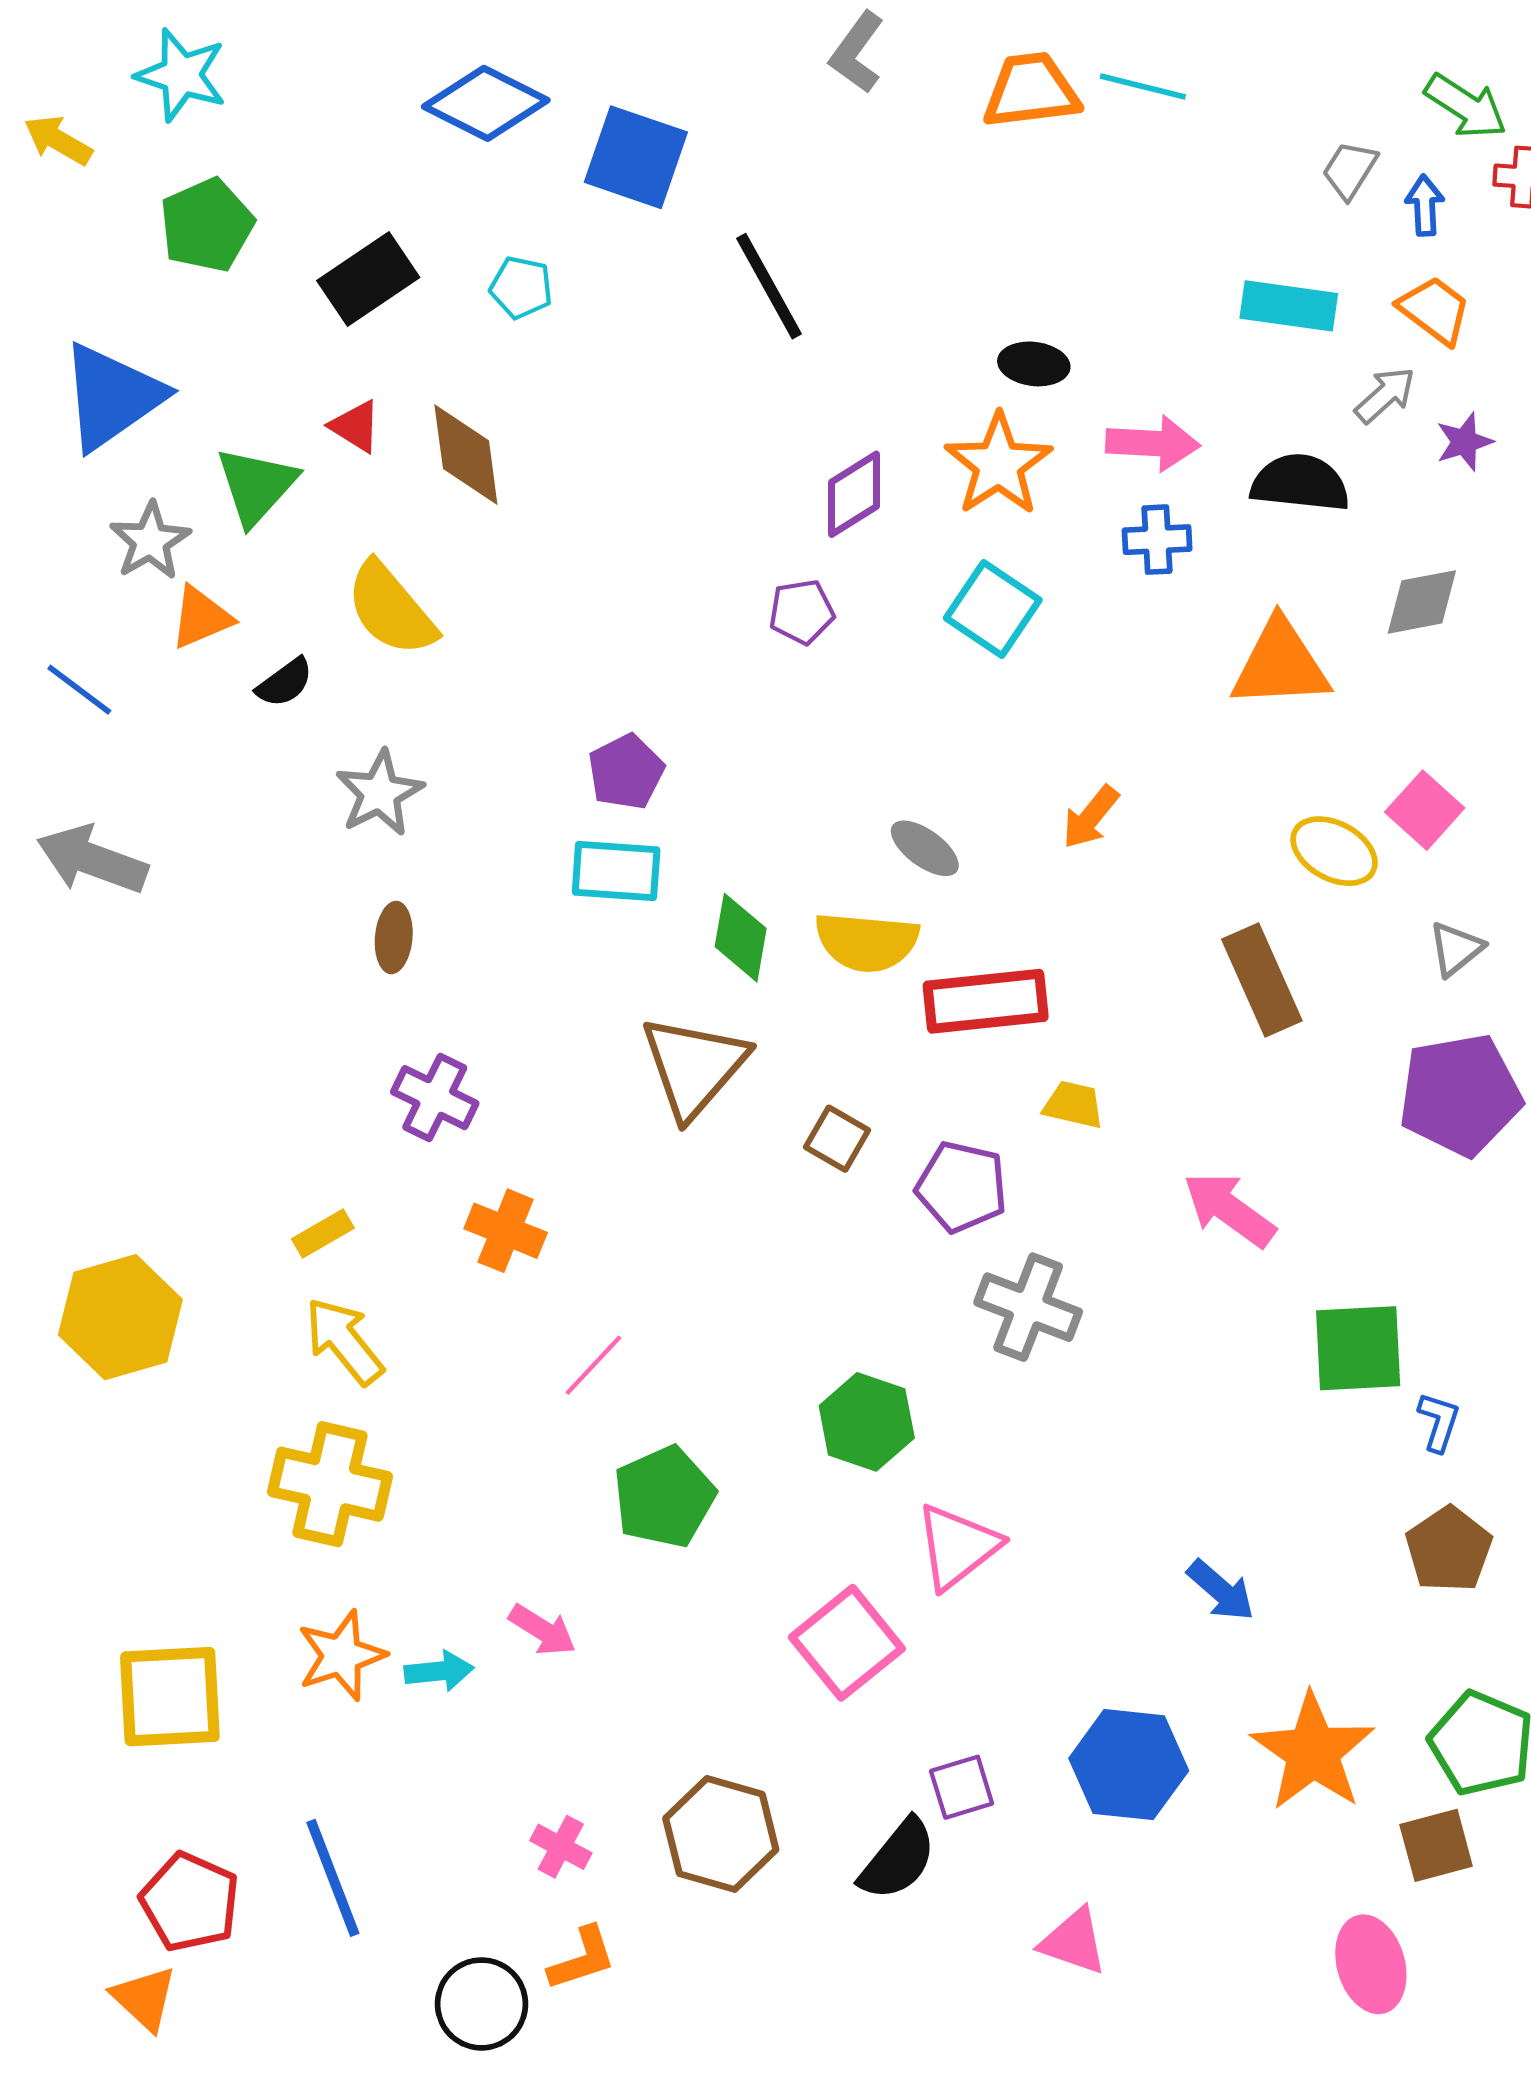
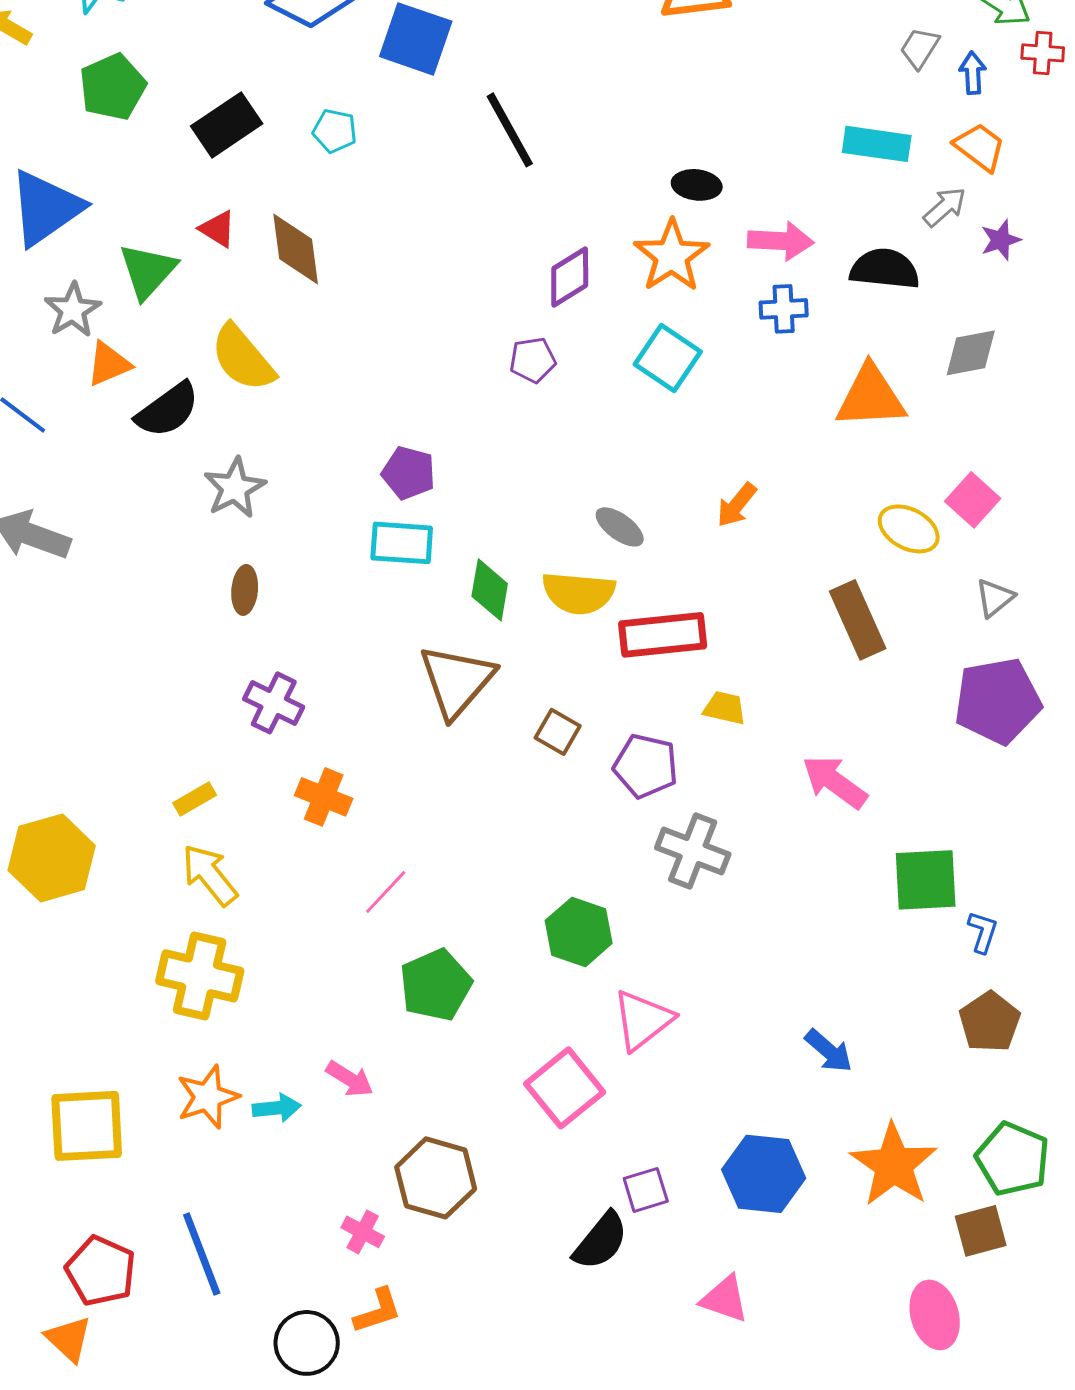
black semicircle: (285, 683) -> (168, 410), size x1.6
purple pentagon: (626, 772) -> (409, 473), turned -30
brown hexagon: (721, 1834) -> (436, 1178), moved

